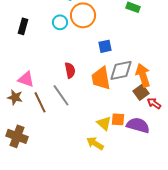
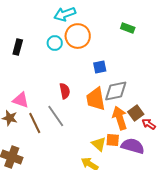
orange arrow: (143, 75) -> (120, 118), moved

